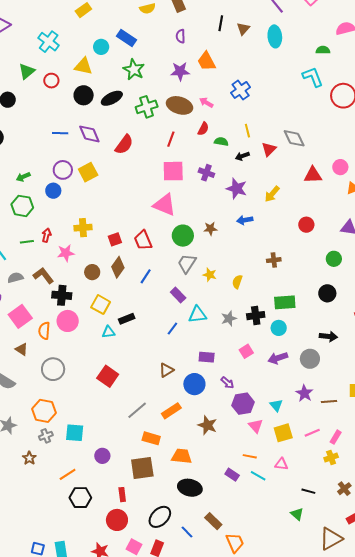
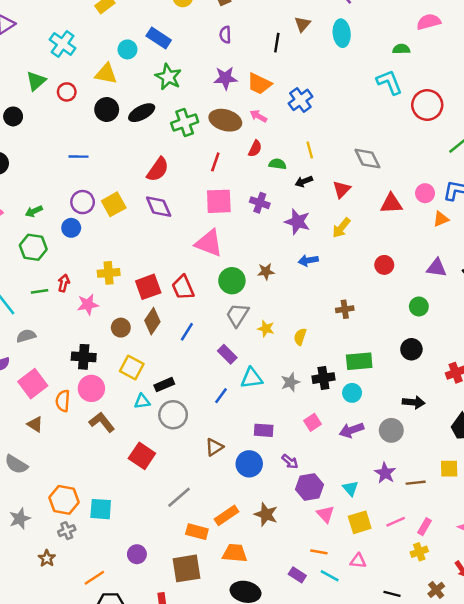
black line: (221, 23) -> (277, 43), moved
orange trapezoid: (206, 61) -> (259, 84), moved, turned -35
purple diamond: (89, 134) -> (159, 207), moved
red triangle: (269, 149) -> (342, 189), moved
red square: (115, 239) -> (148, 287), size x1.5
brown L-shape: (43, 276) -> (102, 422), moved
gray circle: (53, 369) -> (173, 415), moved
orange rectangle: (171, 411) -> (226, 515), moved
cyan square: (75, 433) -> (101, 509), moved

